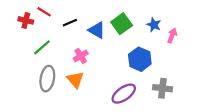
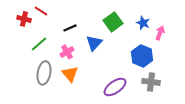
black line: (70, 23) -> (70, 28), moved
blue triangle: (97, 30) -> (94, 43), moved, turned 42
pink cross: (81, 56) -> (67, 52), moved
blue hexagon: (140, 59) -> (142, 56), moved

